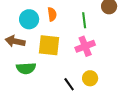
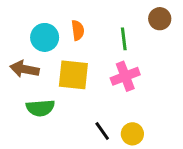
yellow circle: (90, 78) -> (132, 134), moved

